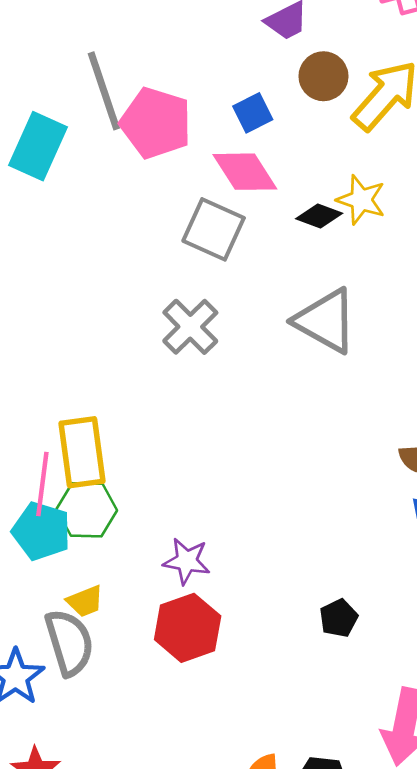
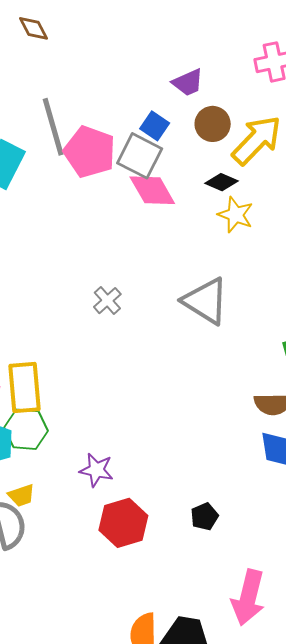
blue square: (253, 113) -> (155, 126), moved, turned -32
black diamond: (319, 216) -> (222, 182), moved
gray square: (214, 229) -> (140, 156), moved
gray cross: (190, 327) -> (107, 301), size x0.7
red hexagon: (188, 628) -> (123, 523), moved

